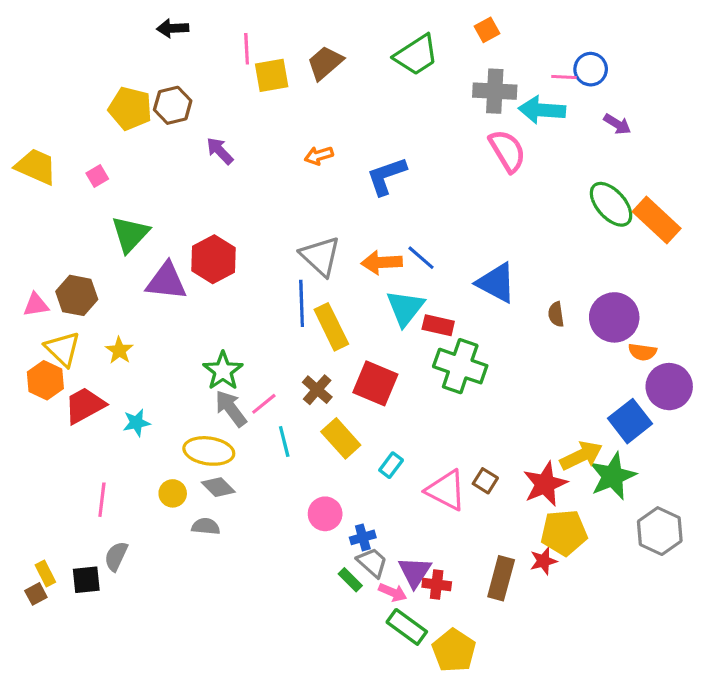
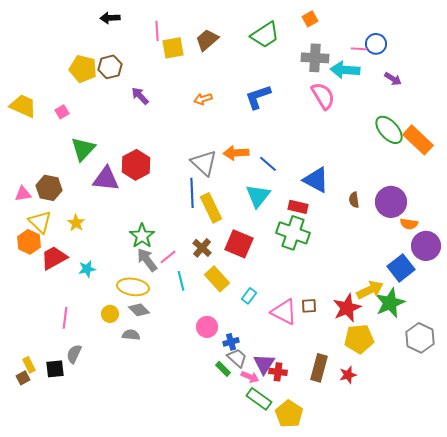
blue L-shape: (386, 176) -> (258, 97), moved
orange arrow: (382, 262) -> (236, 153), moved
red rectangle: (438, 325) -> (298, 207), moved
brown square: (485, 481) -> (309, 306), turned -35
red star: (543, 561) -> (348, 375), moved

